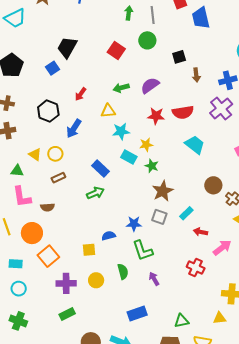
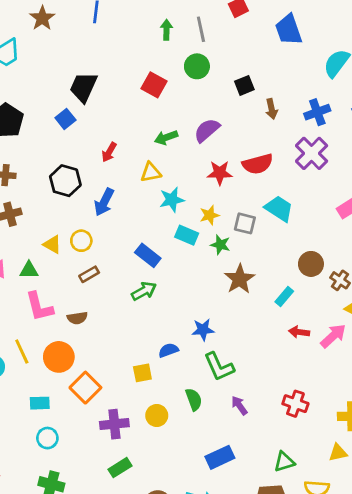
blue trapezoid: (201, 18) -> (289, 30), moved
cyan rectangle: (186, 213) -> (284, 297), moved
gray square: (159, 217) -> (245, 223), moved
pink arrow: (222, 248) -> (333, 336), moved
red cross: (196, 267) -> (295, 404), moved

